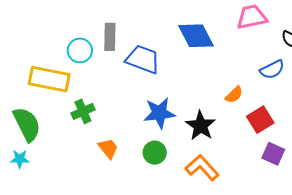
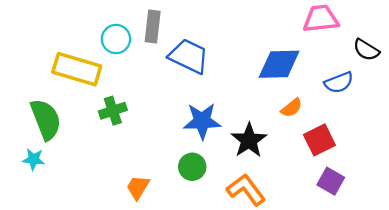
blue diamond: (196, 36) -> (279, 64), moved, turned -69
orange trapezoid: (108, 148) -> (138, 187), moved, turned -115

